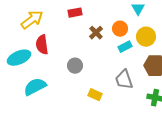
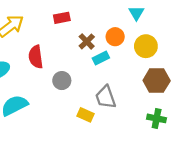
red semicircle: (42, 45) -> (36, 57), moved
cyan rectangle: (125, 47) -> (101, 58), moved
gray trapezoid: (124, 80) -> (106, 97), moved

